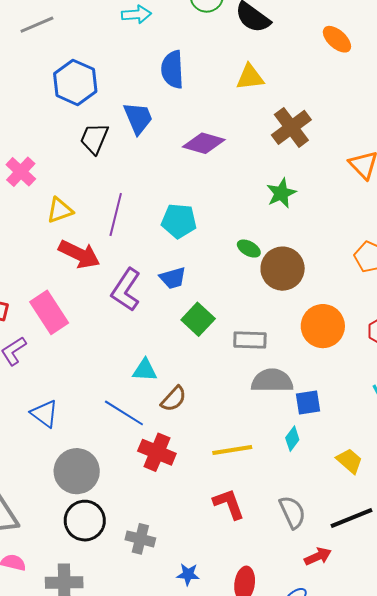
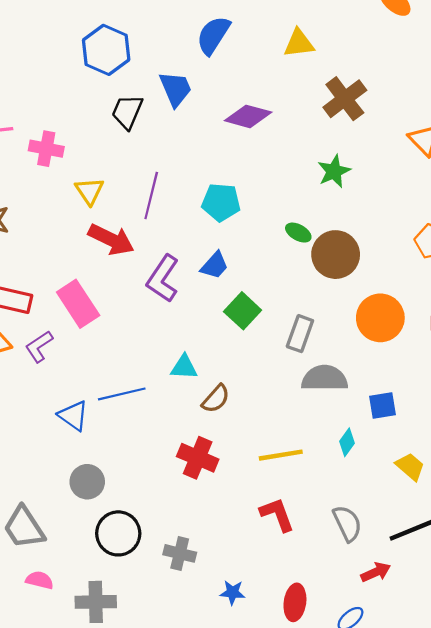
blue semicircle: (172, 70) -> (213, 35), turned 36
pink cross: (21, 172) -> (46, 149), turned -32
yellow triangle: (60, 210) -> (89, 191), turned -44
blue trapezoid: (173, 278) -> (215, 265), turned -32
gray rectangle: (250, 340) -> (300, 334), turned -72
blue square: (308, 402) -> (382, 405), moved
blue line: (124, 413) -> (122, 394), moved, turned -45
gray circle: (77, 471) -> (87, 482), moved, size x0.7

